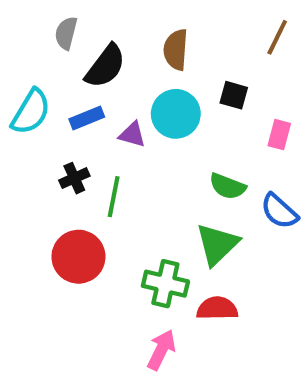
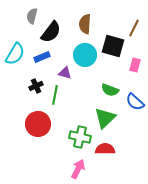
brown line: (277, 37) -> (134, 28), moved
black square: (234, 95) -> (113, 46), size x1.6
purple triangle: (132, 135) -> (65, 73), moved

